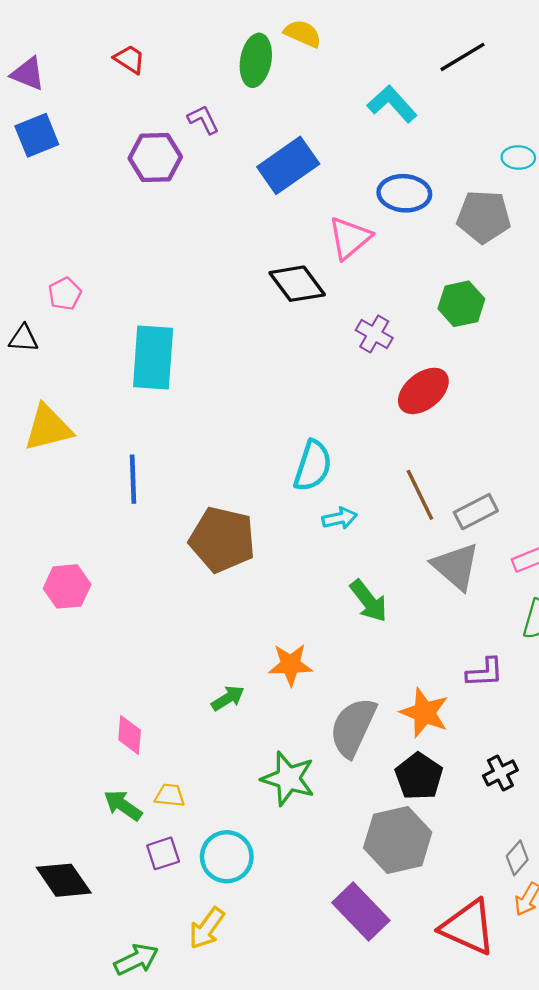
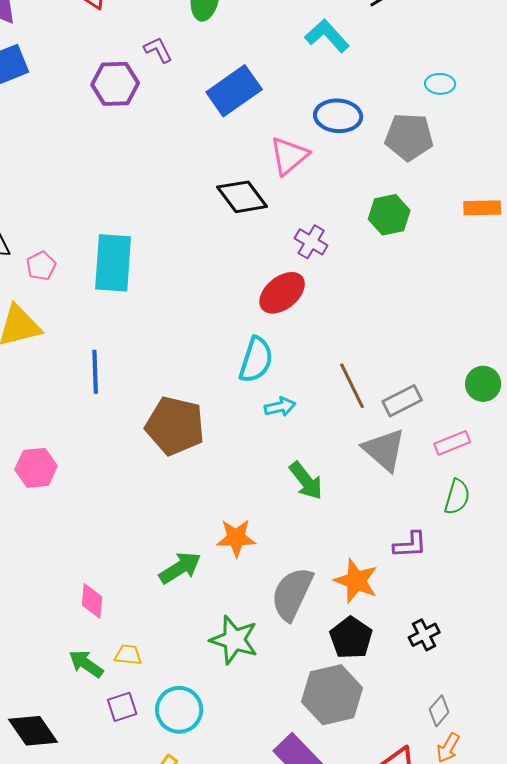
pink pentagon: (65, 294) -> (41, 266), moved
red ellipse: (423, 391) -> (282, 293), moved
green arrow: (228, 698) -> (180, 568), size x1.4

